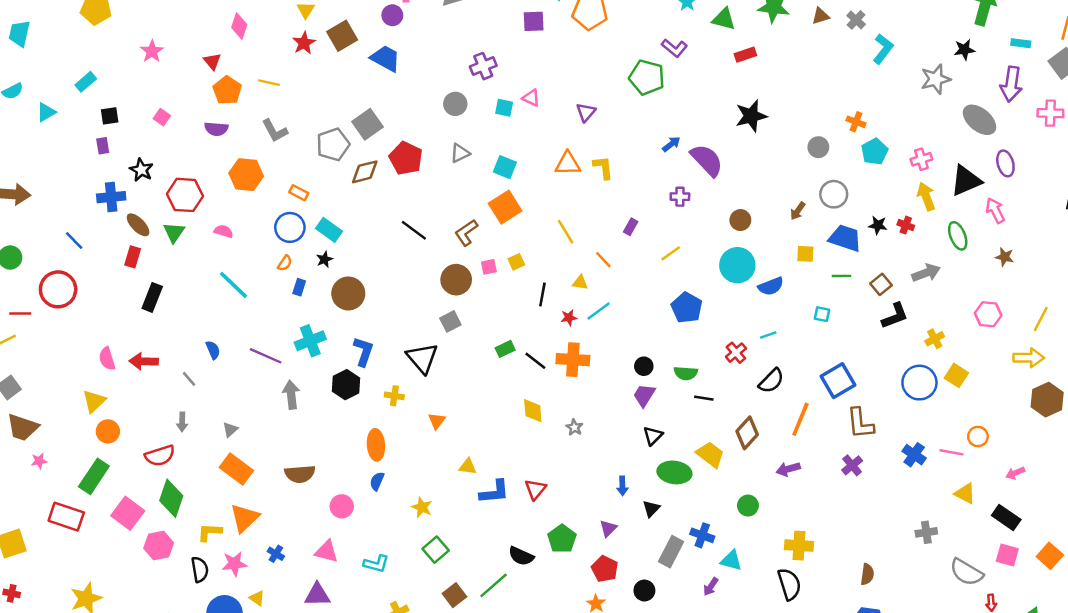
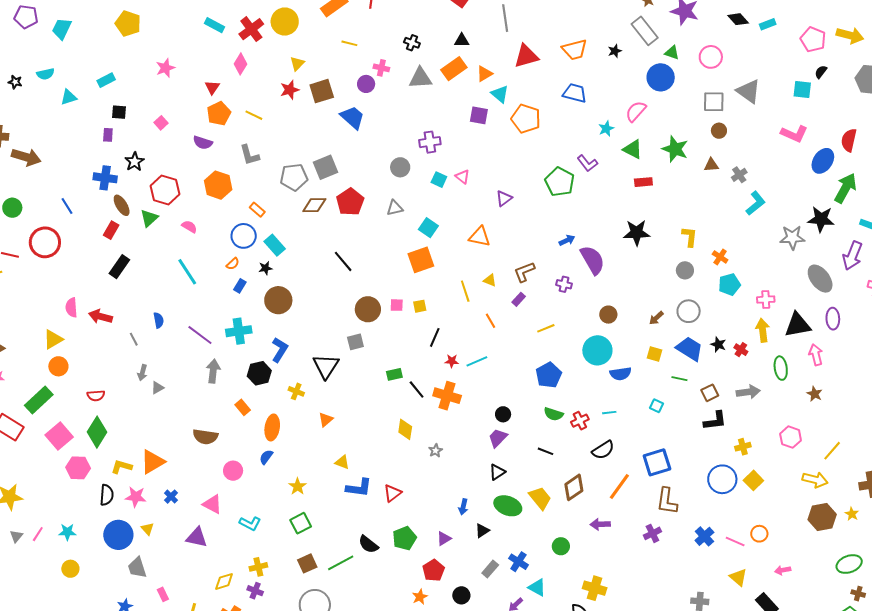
black star: (964, 50) -> (821, 219), size x1.5
yellow L-shape: (603, 168) -> (690, 237), moved
brown L-shape: (466, 233) -> (524, 272), moved
yellow triangle: (580, 282) -> (490, 280), moved
green semicircle: (686, 373) -> (554, 414), moved
gray arrow: (182, 422) -> (142, 373), moved
red semicircle: (160, 456) -> (96, 396), size x0.7
orange rectangle: (236, 469) -> (243, 407), moved, size x0.6
gray rectangle: (671, 552) -> (490, 569), size x0.7

